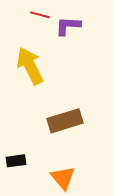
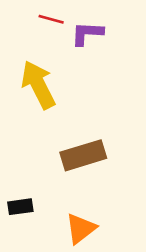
orange triangle: (63, 178) -> (81, 228), turned 32

